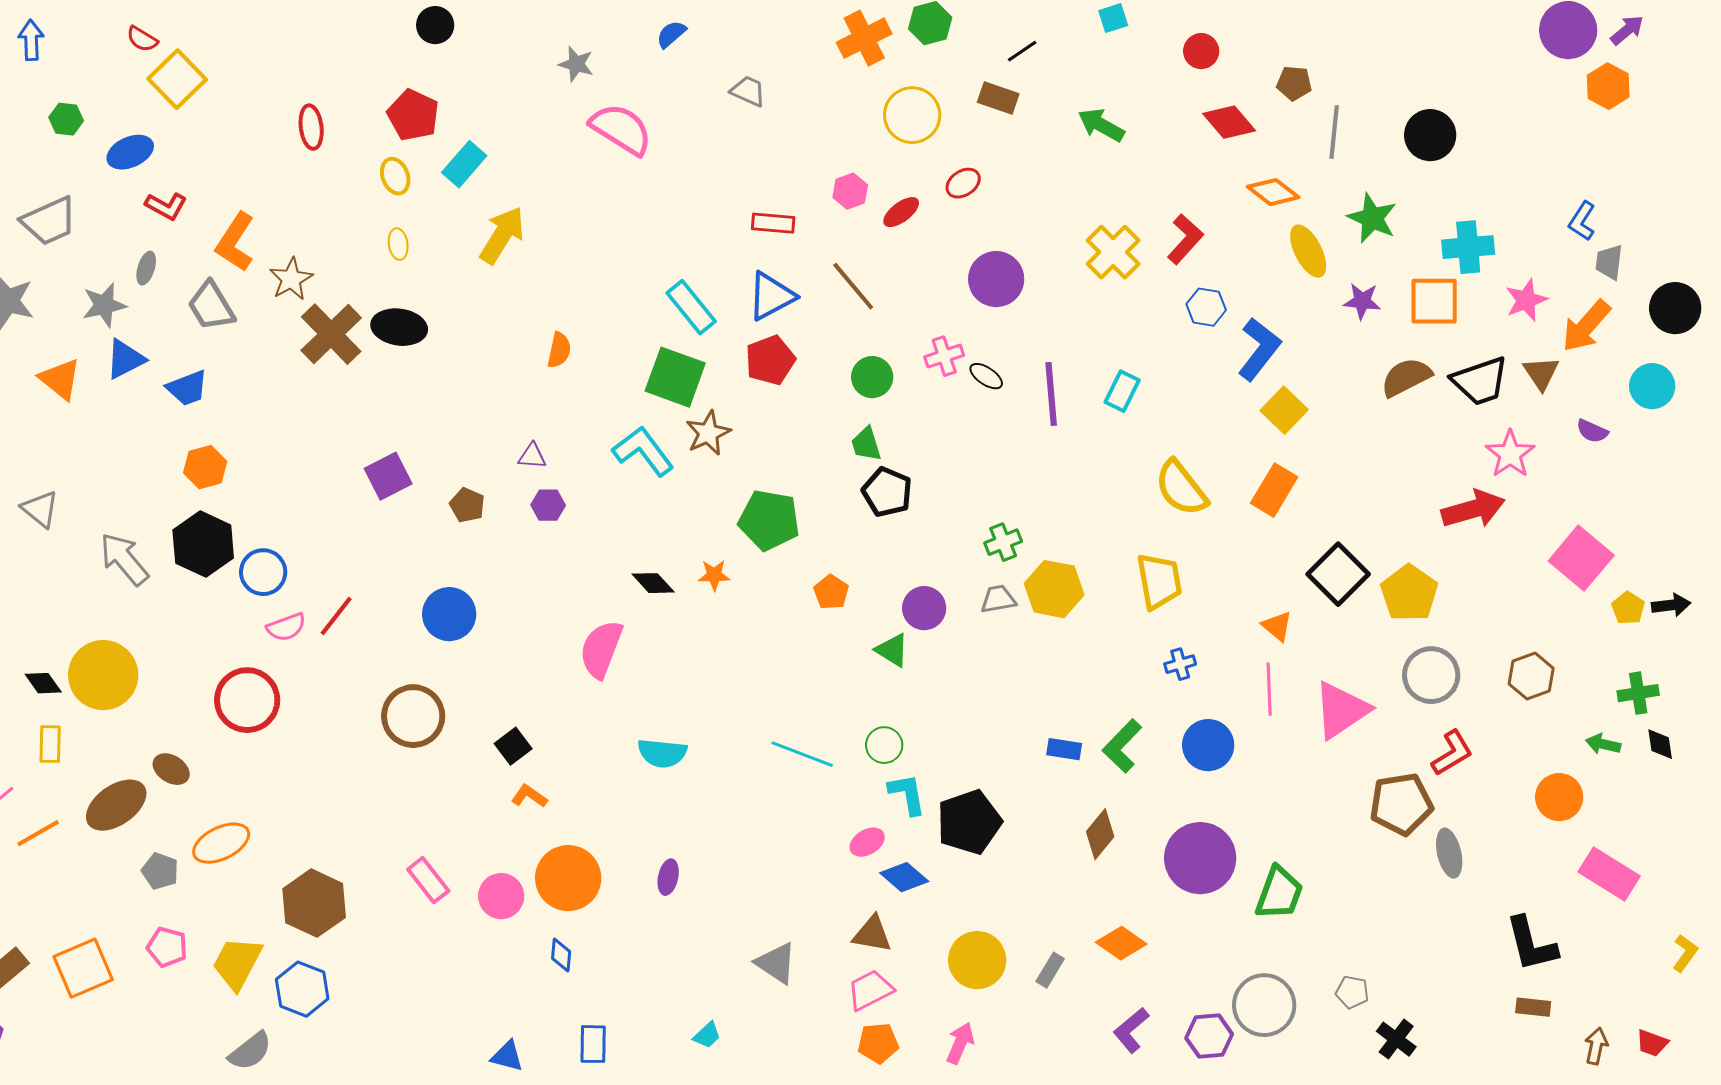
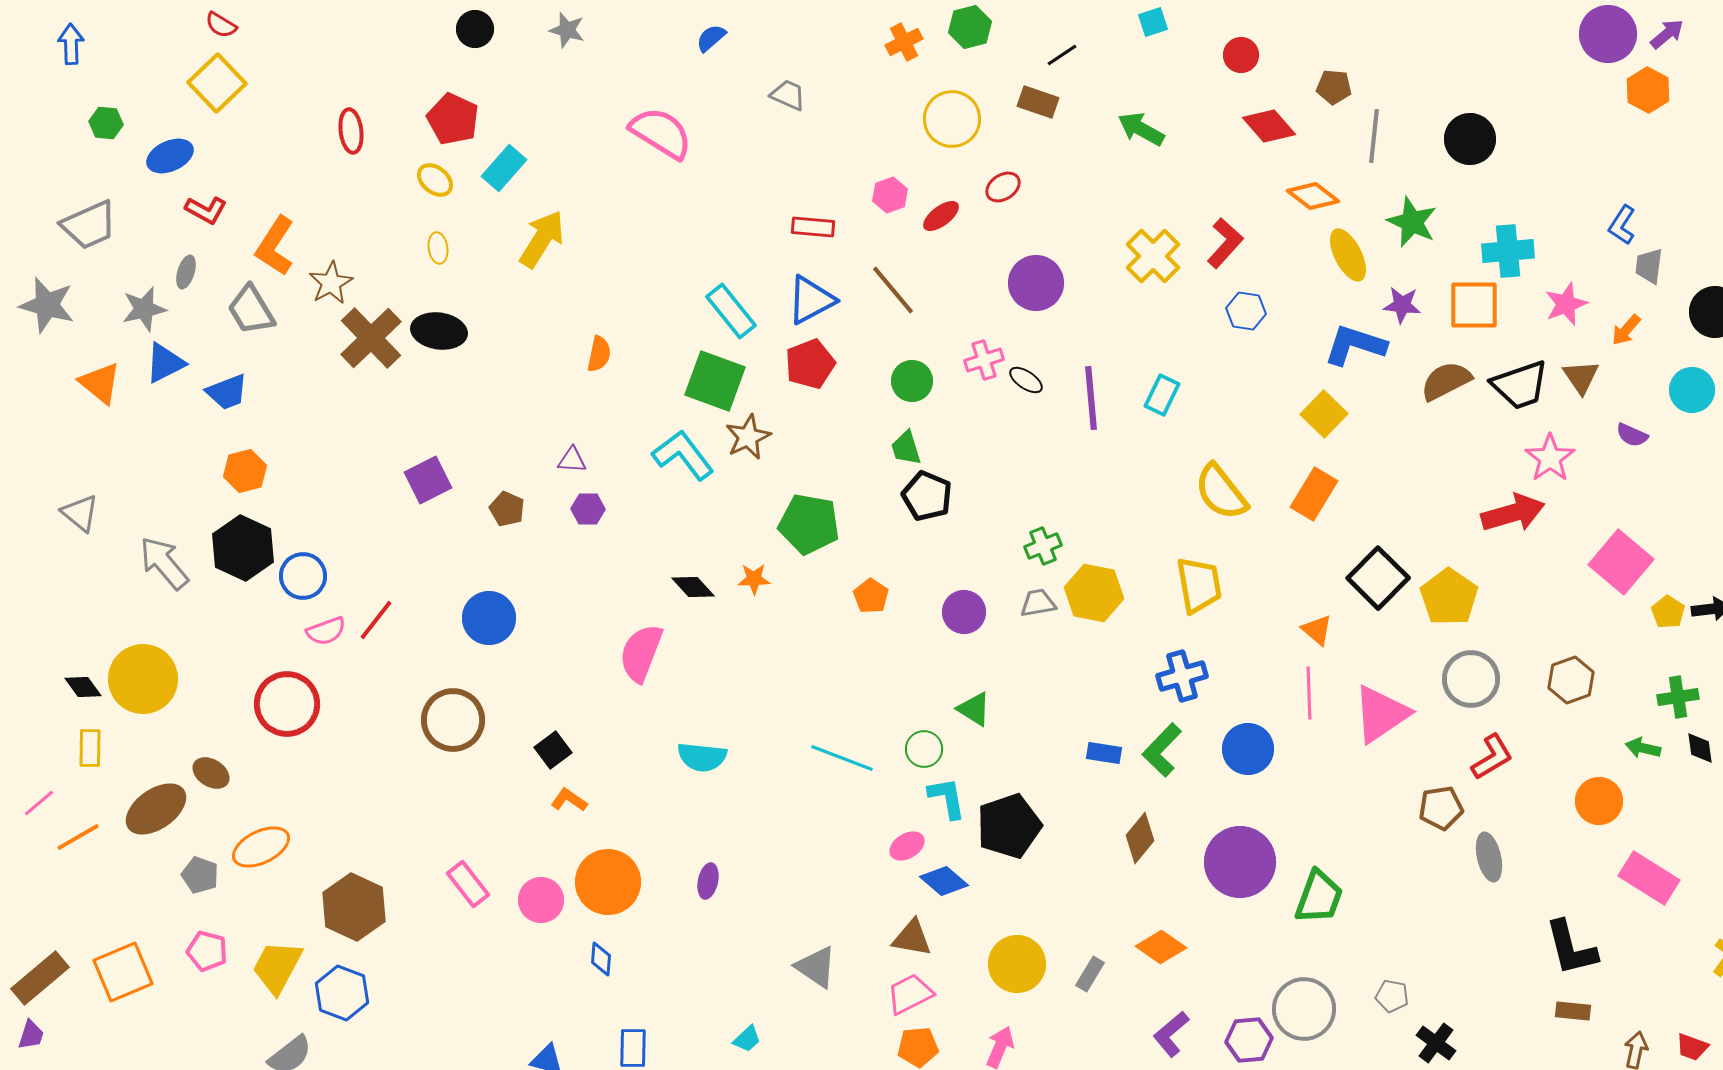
orange cross: (864, 38) -> (904, 42), size x0.7
red semicircle: (142, 39) -> (221, 25), moved
gray star: (576, 64) -> (567, 30), moved
yellow ellipse: (395, 176) -> (435, 180), turned -30
orange arrow: (1586, 326) -> (1626, 330), size x0.6
blue L-shape: (1259, 349) -> (1355, 345), moved, turned -110
green triangle: (892, 650) -> (974, 709), moved
blue cross: (1180, 664) -> (1182, 676), moved, size x1.6
brown pentagon: (1401, 804) -> (1441, 808), size x0.7

